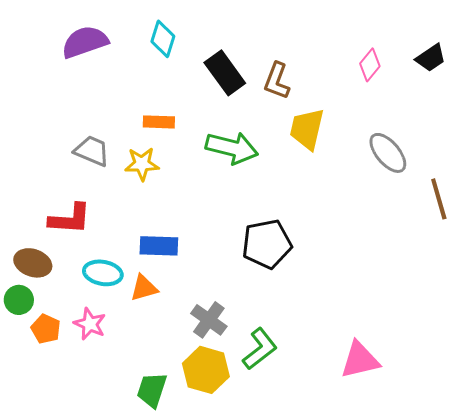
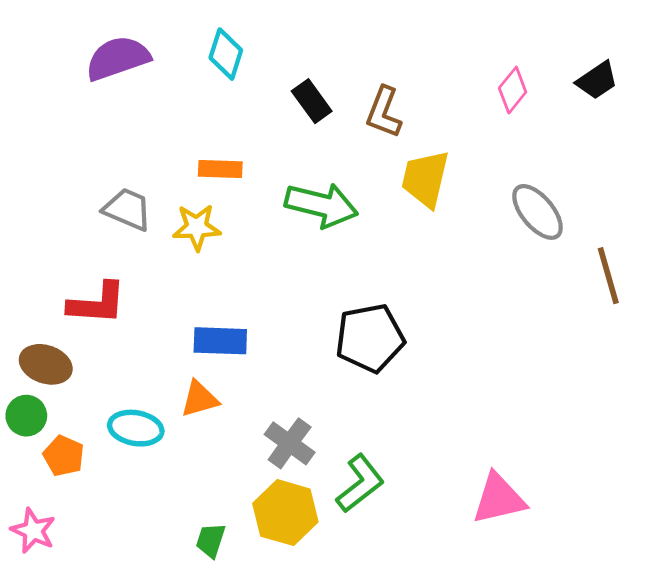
black rectangle: (225, 73) -> (312, 101), size x0.7
cyan ellipse: (103, 273) -> (136, 428), moved
pink star: (90, 324) -> (33, 531), moved
green trapezoid: (152, 390) -> (211, 540), size x0.7

